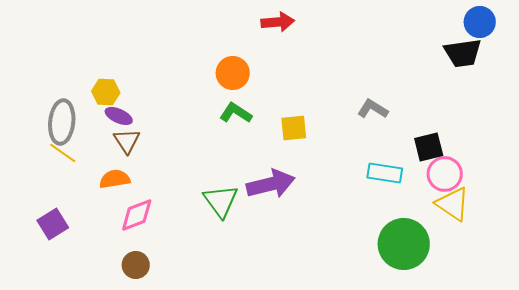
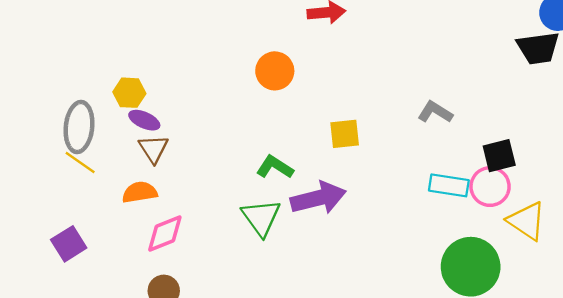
green L-shape: (236, 113) -> (275, 167), moved
pink circle: (445, 174) -> (490, 187), moved

